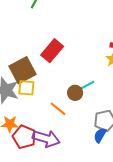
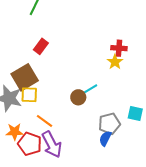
red rectangle: (52, 51) -> (41, 46), moved, size x0.7
orange line: (58, 109) -> (44, 121), moved
purple arrow: (46, 139) -> (52, 144), turned 48

